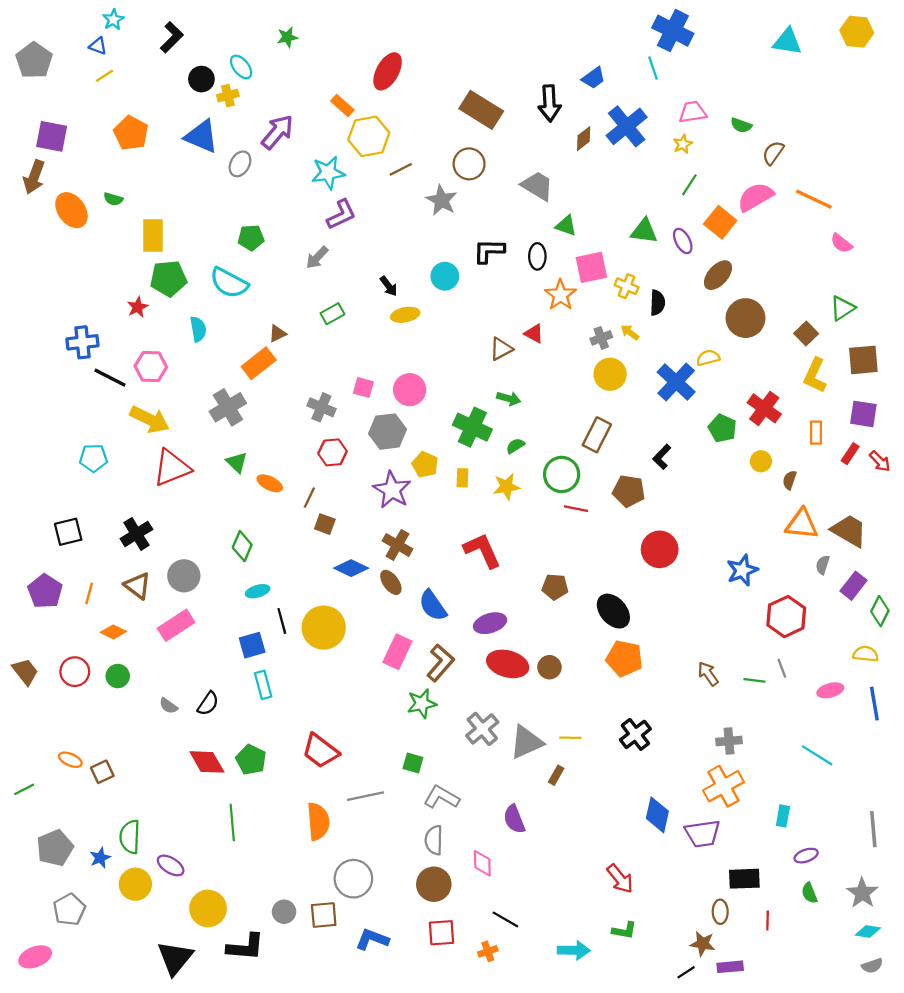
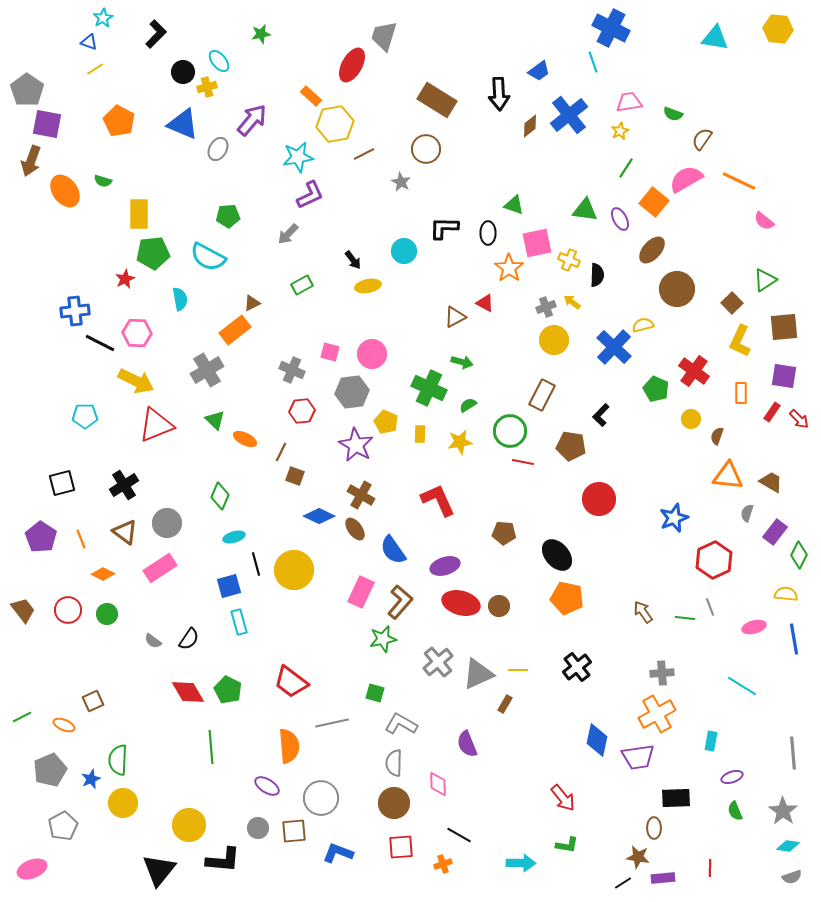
gray pentagon: (34, 60) -> (27, 90), moved
gray trapezoid: (537, 186) -> (384, 36), moved, turned -104
gray star: (442, 200) -> (401, 182), size x0.7
brown trapezoid: (849, 531) -> (771, 482), size x0.7
orange line: (89, 593) -> (81, 539), turned -36
orange ellipse: (70, 760) -> (64, 725), moved
purple ellipse: (171, 865) -> (267, 786), moved
red line: (768, 921) -> (710, 868), moved

